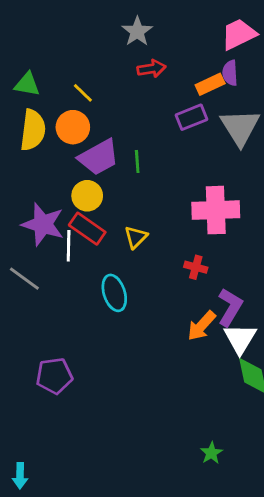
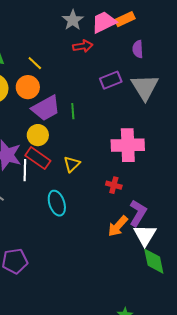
pink trapezoid: (239, 34) -> (104, 22), moved
orange rectangle: (210, 84) -> (125, 19), moved

